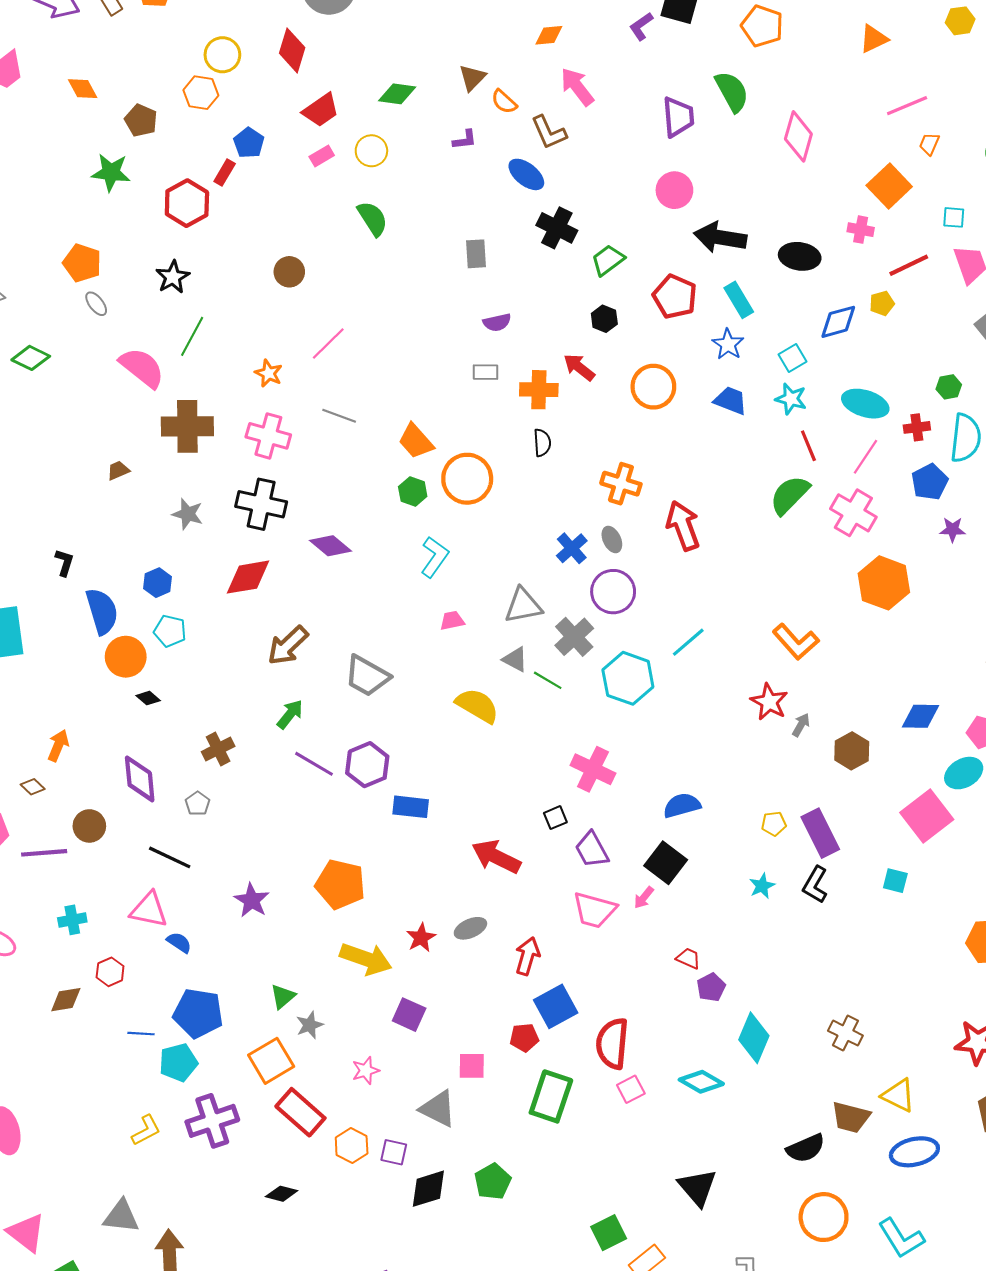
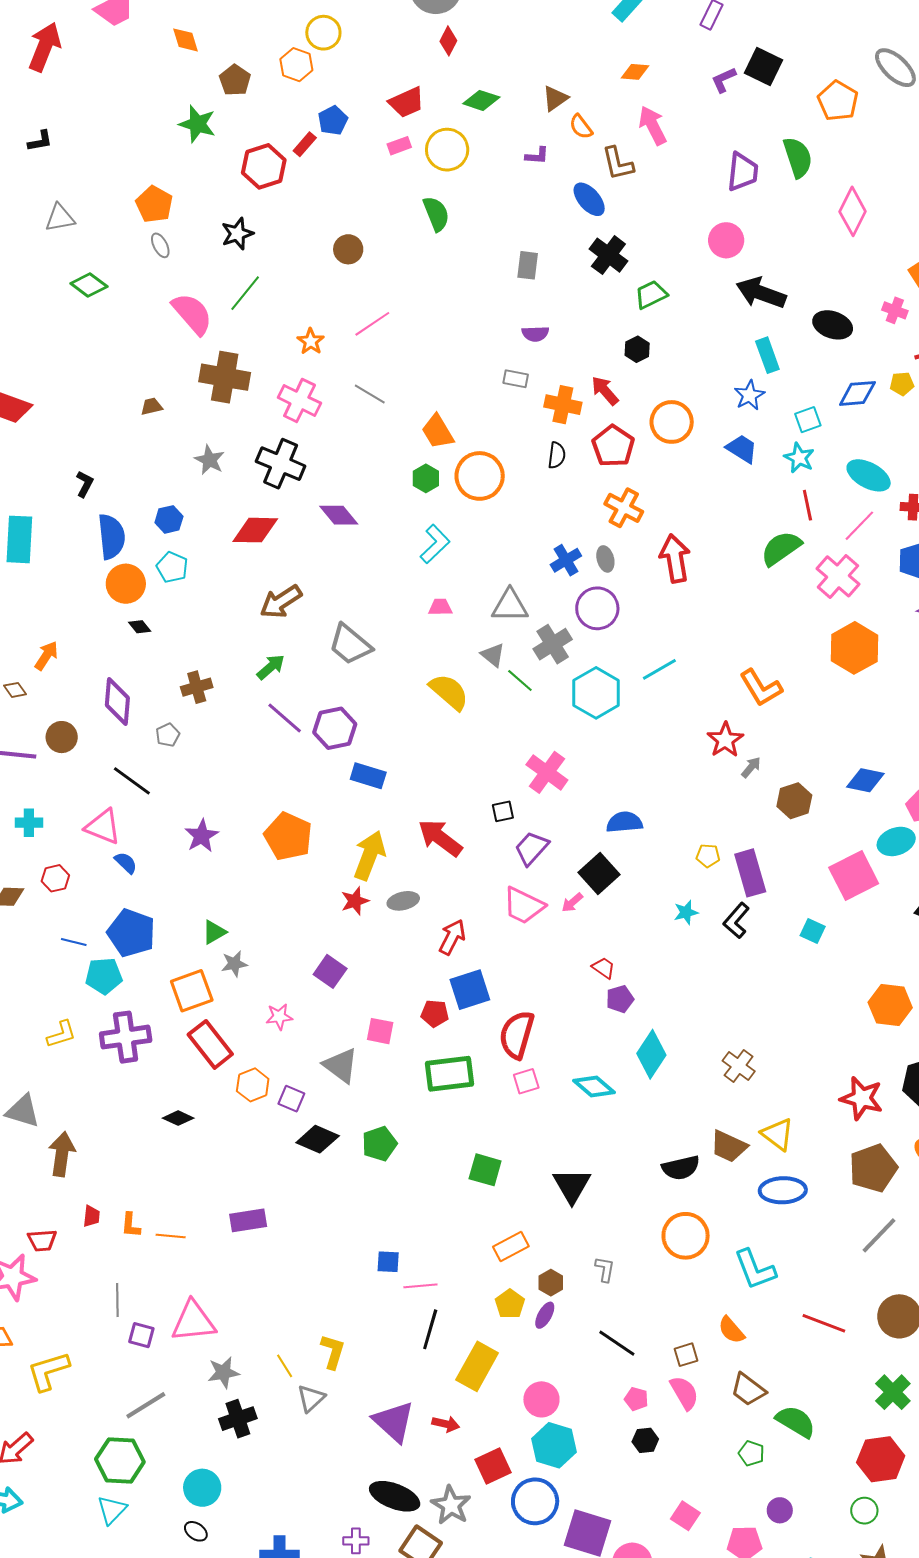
red diamond: (292, 50) -> (448, 41), moved, size x0.7
yellow circle: (371, 151) -> (447, 150), size x1.4
red pentagon: (675, 297) -> (613, 446), moved
purple trapezoid: (592, 850) -> (532, 848), turned 60
yellow arrow: (366, 959) -> (370, 855), moved, turned -99
green rectangle: (551, 1096) -> (449, 1074), turned 54
black diamond: (428, 1189) -> (318, 1139), turned 30
green square: (609, 1233) -> (485, 1170), moved, turned 32

